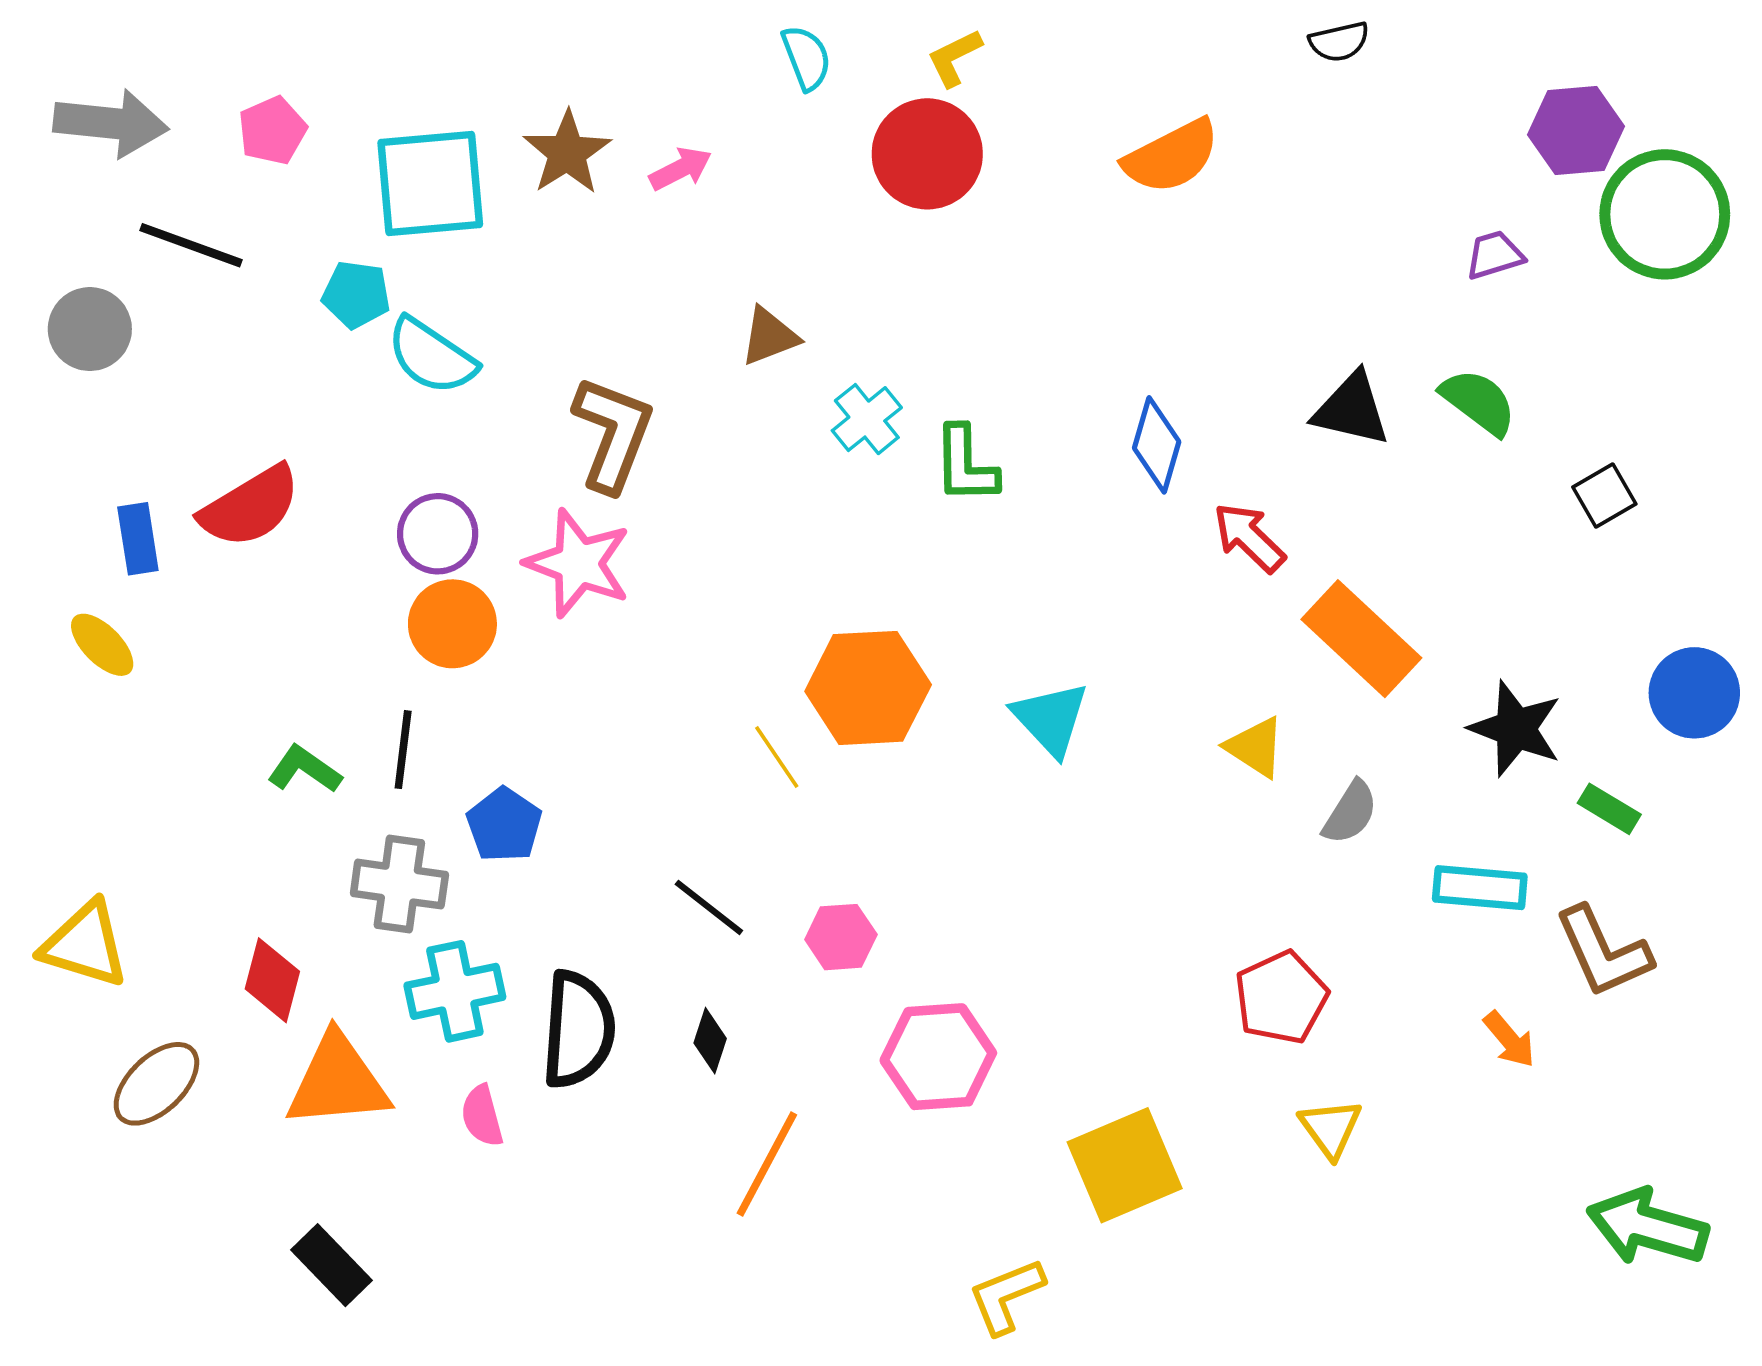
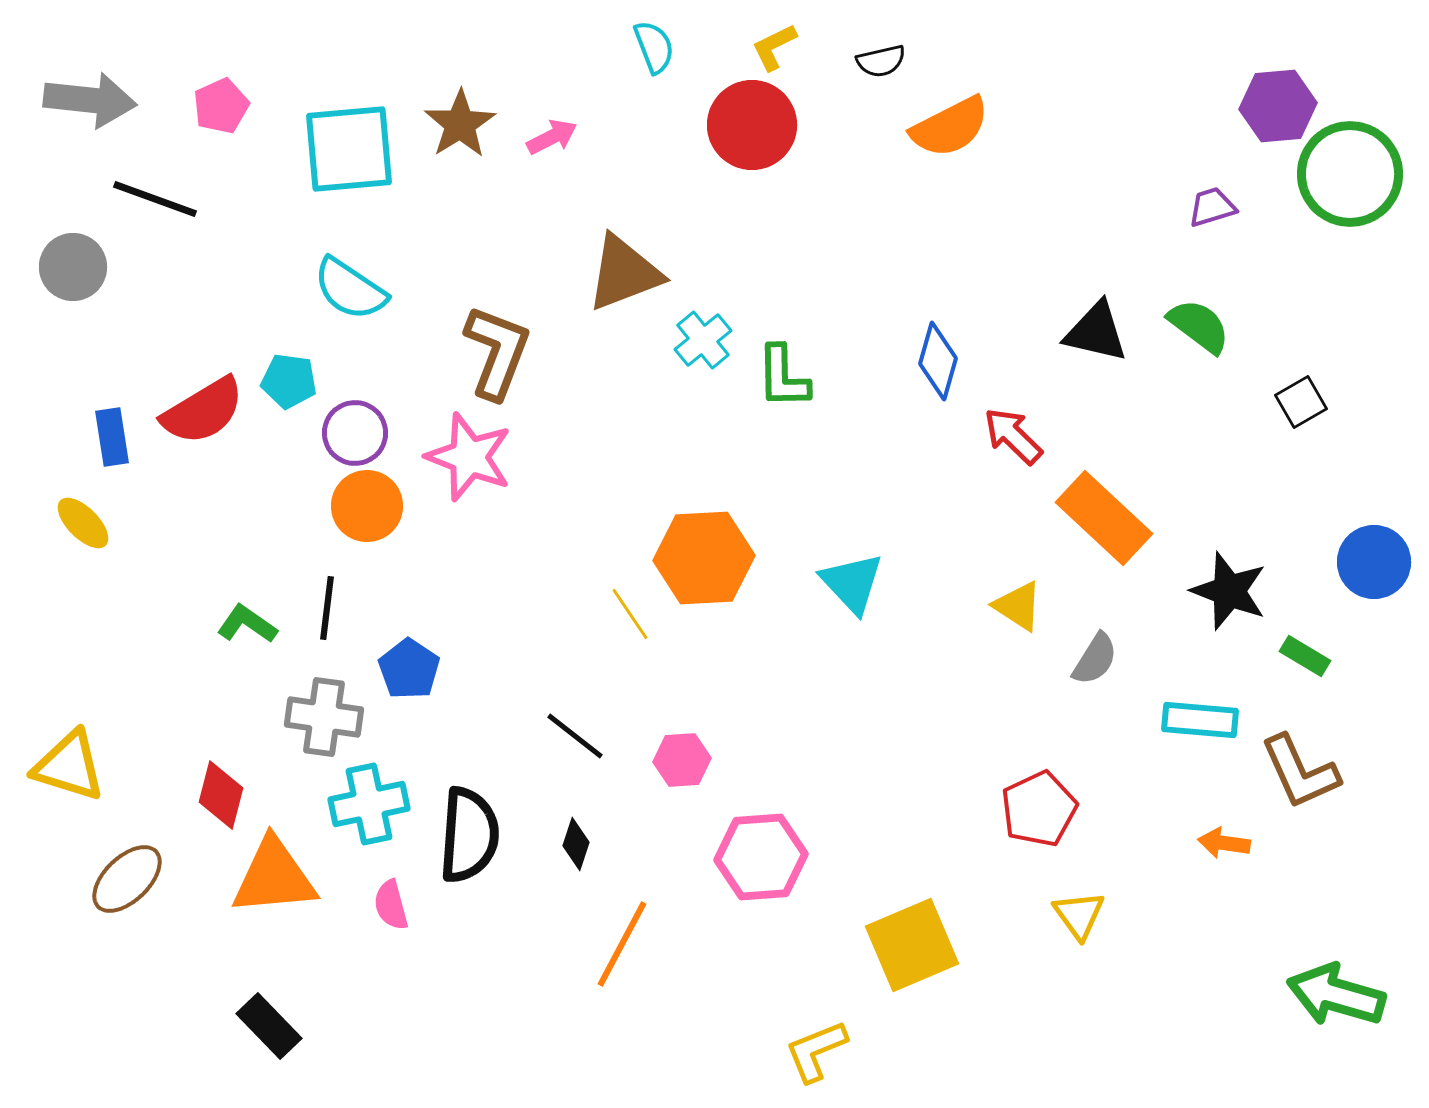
black semicircle: (1339, 42) -> (881, 61), moved
cyan pentagon: (356, 295) -> (289, 381), moved
brown triangle: (769, 336) -> (624, 273), size x1.6
orange arrow: (1509, 1039) -> (1224, 843), turned 138

